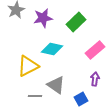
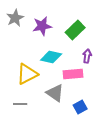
pink rectangle: (95, 50) -> (73, 74), moved, turned 36
purple arrow: (95, 79) -> (87, 56), moved
gray line: (35, 96) -> (20, 104), moved

